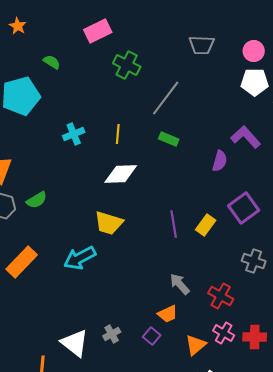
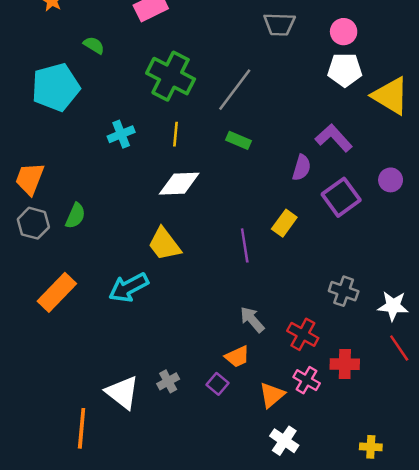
green cross: (127, 65) -> (171, 76), moved, size x1.4
green semicircle: (37, 200) -> (75, 216), turned -35
purple square: (244, 208) -> (341, 197), moved
yellow trapezoid: (109, 223) -> (164, 244), turned 36
yellow rectangle: (206, 225) -> (284, 223), moved
red cross: (255, 337) -> (345, 364), moved

